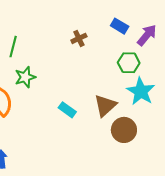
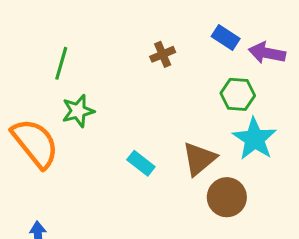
purple arrow: (147, 35) -> (267, 53), turned -120

